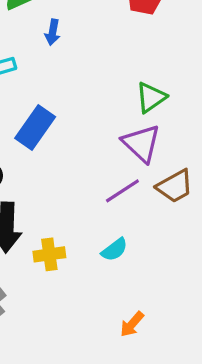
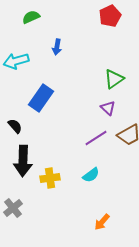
blue arrow: (53, 32) -> (57, 47), moved
purple triangle: (141, 143) -> (108, 108), size x0.6

